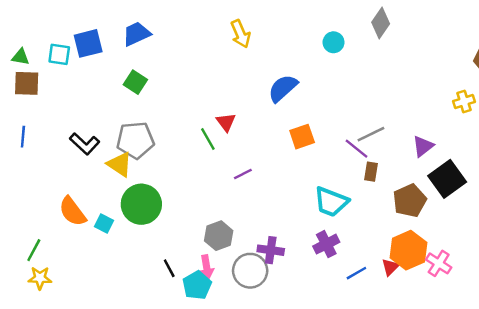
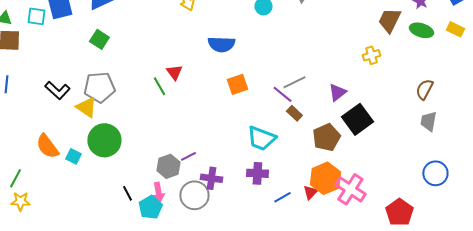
blue semicircle: (283, 88) -> (221, 44), turned -136
brown rectangle: (371, 172) -> (294, 113), turned -56
purple line: (243, 174) -> (188, 156), moved
purple cross: (326, 244) -> (257, 173), turned 30
pink cross: (439, 263) -> (350, 189), size x1.4

